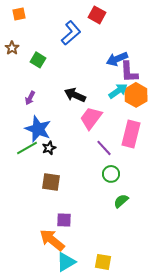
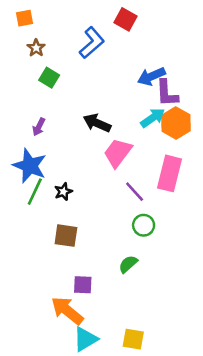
brown star: (12, 48) -> (36, 48), moved
blue star: (38, 129) -> (30, 166), moved
green line: (27, 148) -> (35, 192), turned -35
green semicircle: (121, 201) -> (128, 264), moved

